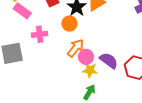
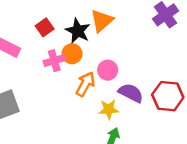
pink cross: (40, 34) -> (54, 61), moved
pink circle: (86, 57) -> (108, 70), moved

